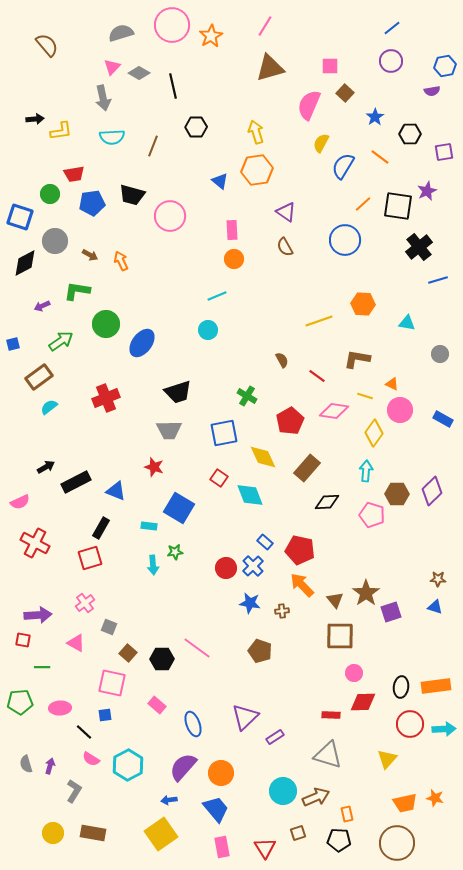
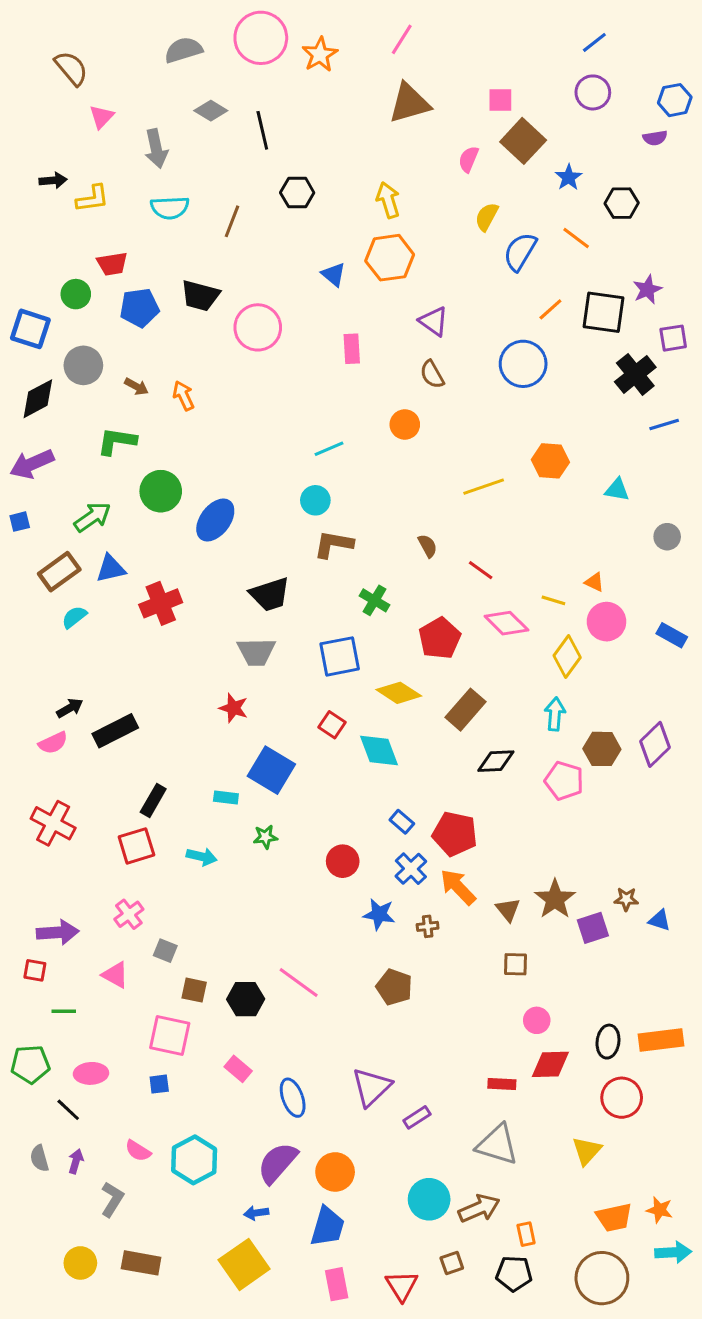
pink triangle: (112, 67) -> (102, 117), moved
brown square: (345, 93) -> (523, 141), size x1.6
pink semicircle: (309, 105) -> (469, 159), size x0.6
purple square: (444, 152) -> (673, 338), moved
orange circle: (234, 259) -> (405, 424), moved
purple arrow: (42, 306) -> (32, 464), moved, size x1.8
brown L-shape: (357, 359) -> (334, 544), moved
pink diamond: (334, 411) -> (506, 623), turned 36
yellow diamond: (263, 457) -> (399, 693), turned -32
blue triangle: (116, 491) -> (111, 569), moved, turned -35
pink semicircle: (20, 502) -> (53, 743), moved
cyan arrow: (153, 565) -> (202, 857), moved, turned -72
blue cross: (253, 566) -> (411, 869), moved
brown star: (438, 579) -> (626, 899), moved
brown square: (340, 636) -> (516, 964), size x0.6
brown square: (128, 653) -> (194, 990), turned -30
cyan arrow: (444, 729) -> (673, 1252), moved
black line: (84, 732) -> (68, 1110), moved
blue trapezoid: (216, 809) -> (327, 1227), turned 56

